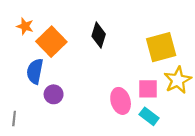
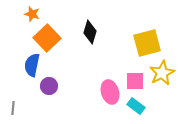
orange star: (25, 26) -> (32, 14), moved

